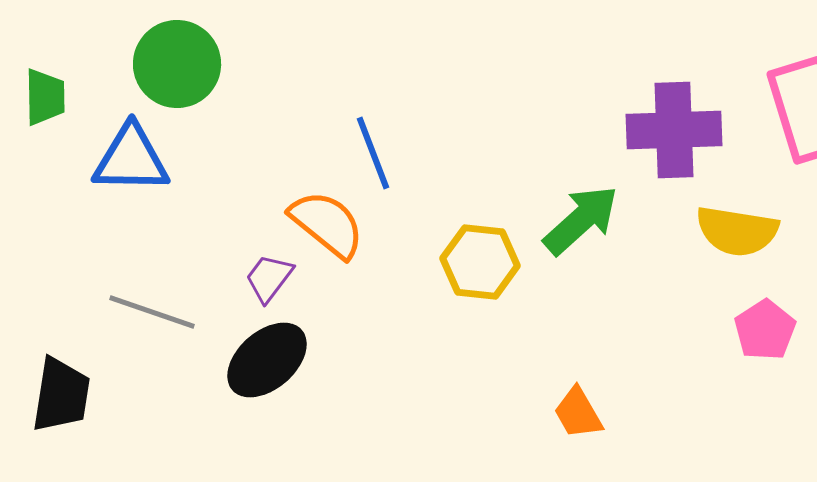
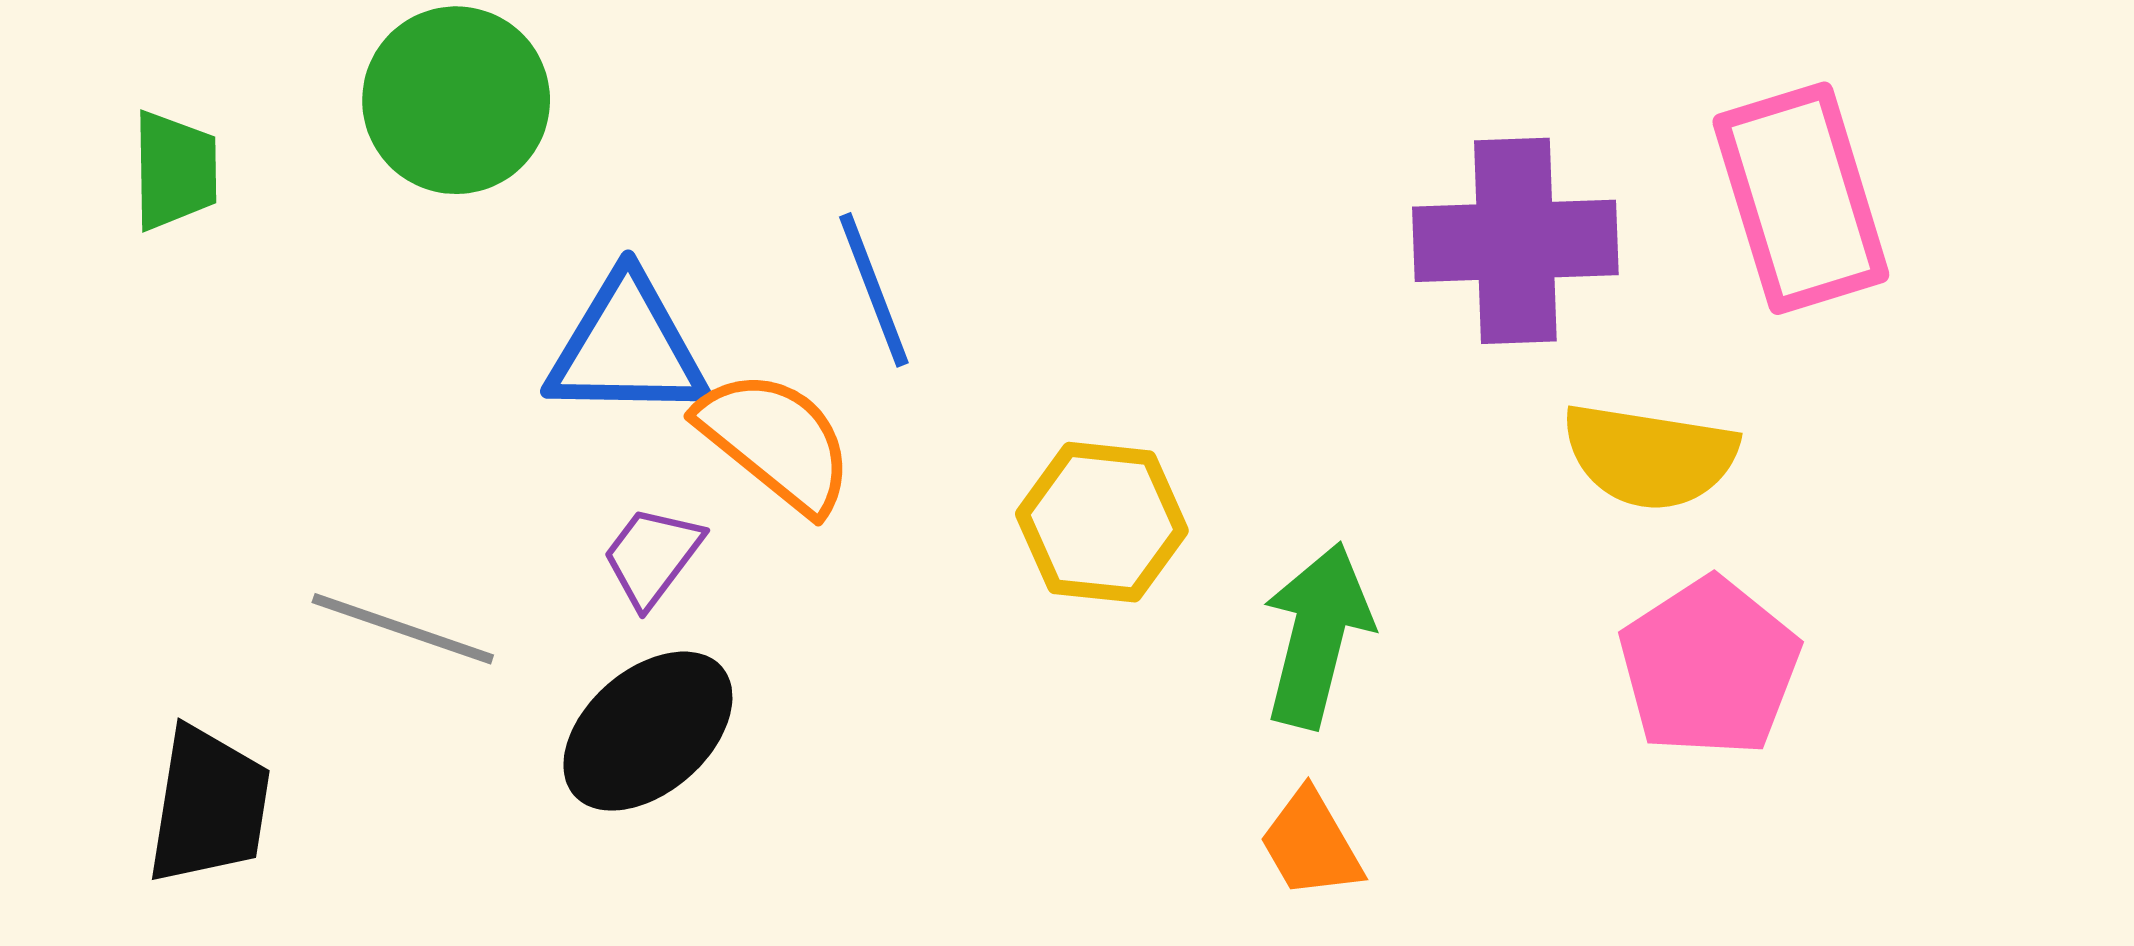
blue triangle: (131, 159) -> (627, 347), moved
green arrow: (581, 220) -> (1317, 635), moved, turned -34
pink pentagon: (765, 330) -> (1709, 667), size x1.4

